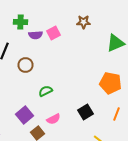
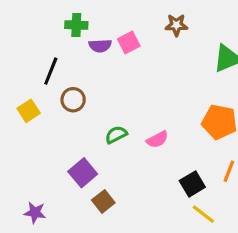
brown circle: (26, 65) -> (73, 100), moved
black square: (86, 112) -> (192, 184), moved
pink semicircle: (54, 119) -> (157, 139), moved

